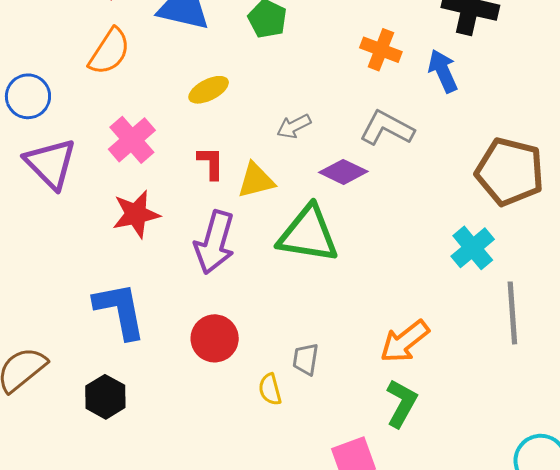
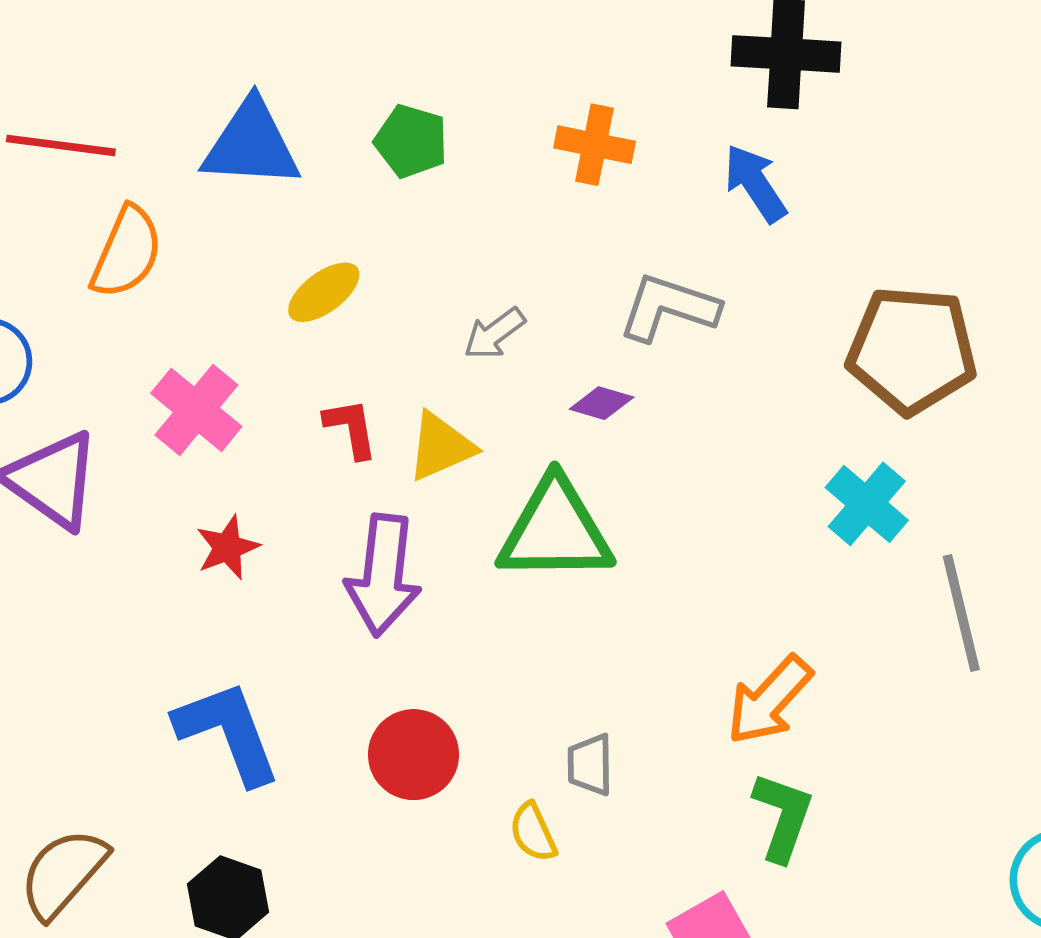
orange cross: (381, 50) -> (595, 145), moved
purple diamond: (343, 172) -> (602, 403), size x0.7
red star: (136, 214) -> (228, 547), size x0.7

